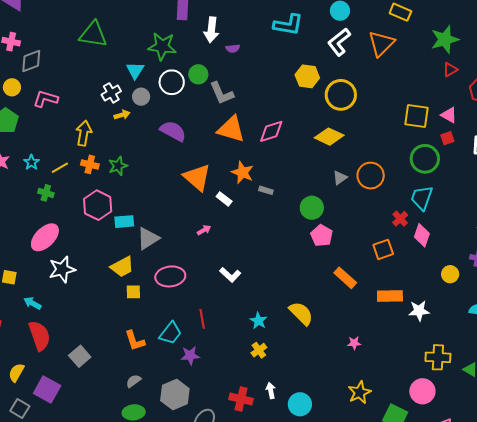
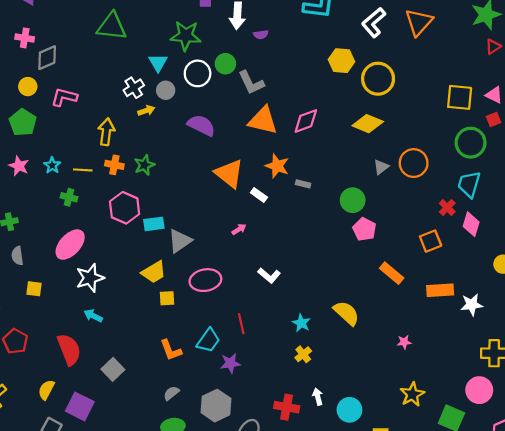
yellow line: (60, 168) -> (83, 170), turned 36
cyan arrow: (32, 303) -> (93, 316), moved

